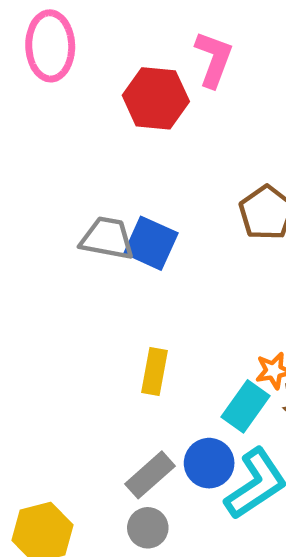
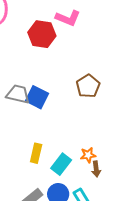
pink L-shape: (214, 59) -> (68, 18), turned 90
cyan rectangle: (246, 406) -> (61, 164), moved

